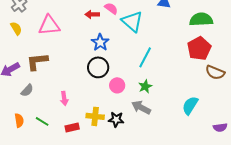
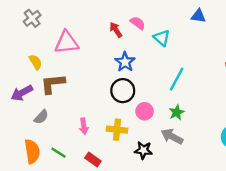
red arrow: (92, 14) -> (116, 30), turned 56
cyan triangle: (132, 21) -> (162, 38), size x0.7
yellow semicircle: (16, 28) -> (36, 62), moved
yellow cross: (95, 116) -> (117, 130), moved
orange semicircle: (19, 120) -> (32, 151), size x1.5
red rectangle: (72, 127) -> (93, 159), turned 48

